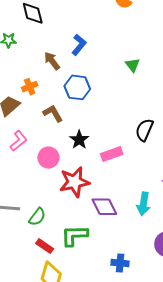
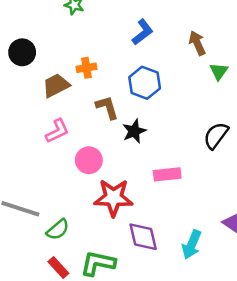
blue L-shape: (79, 45) -> (143, 32), moved
brown arrow: (52, 61) -> (197, 43), moved
black semicircle: (144, 130) -> (216, 136), moved
black star: (79, 140) -> (134, 131), moved

